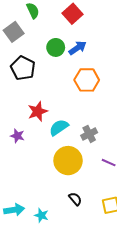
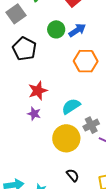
cyan semicircle: (59, 127) -> (71, 106), moved
gray cross: (89, 134) -> (91, 125), moved
purple star: (17, 136) -> (34, 114), moved

